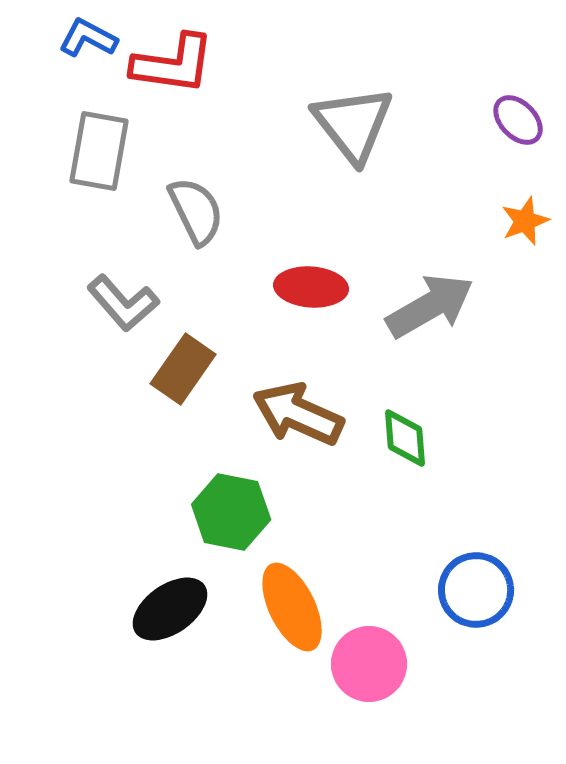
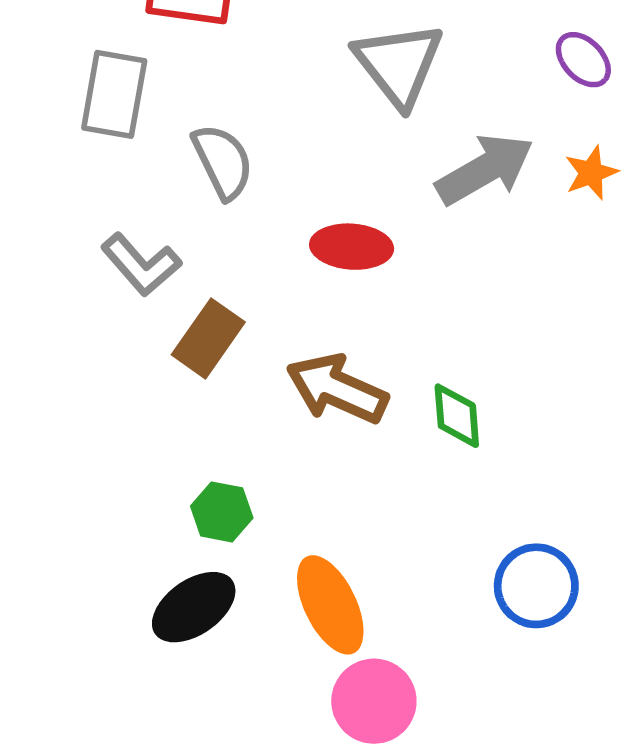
gray arrow: (430, 306) -> (485, 169), moved
green hexagon: (231, 512) -> (222, 512), moved, size x0.7
pink circle: (369, 664) -> (374, 701), moved

